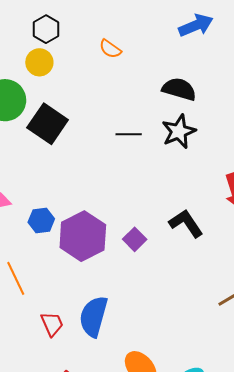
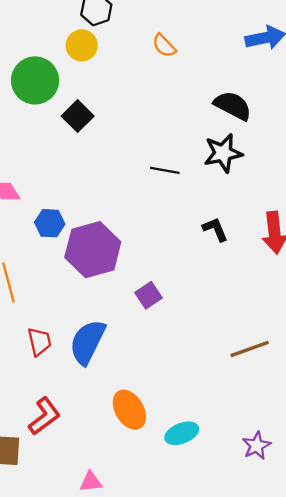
black square: (48, 124) -> (78, 116), size x0.7
black line: (129, 134) -> (165, 170), moved
black L-shape: (186, 223) -> (215, 229), moved, size x0.7
purple square: (135, 239) -> (149, 295), moved

